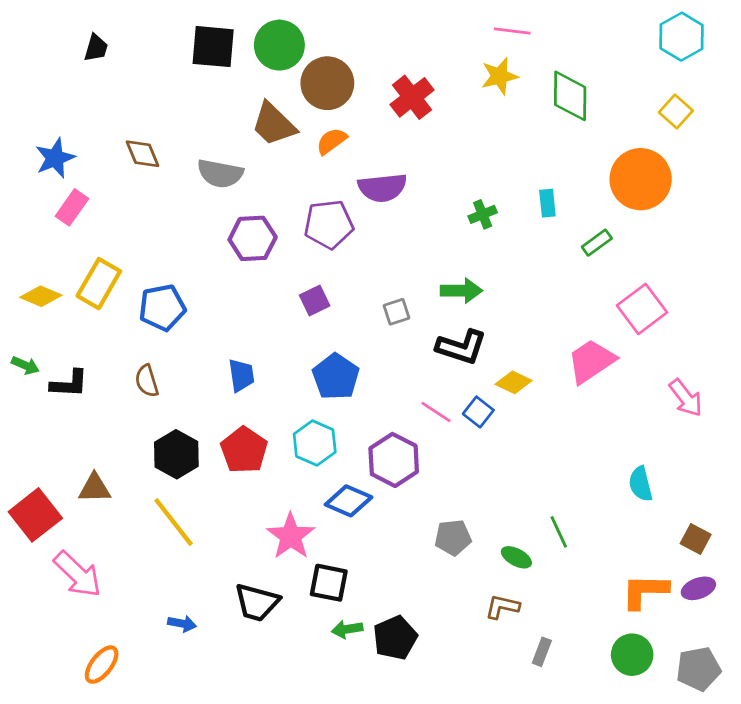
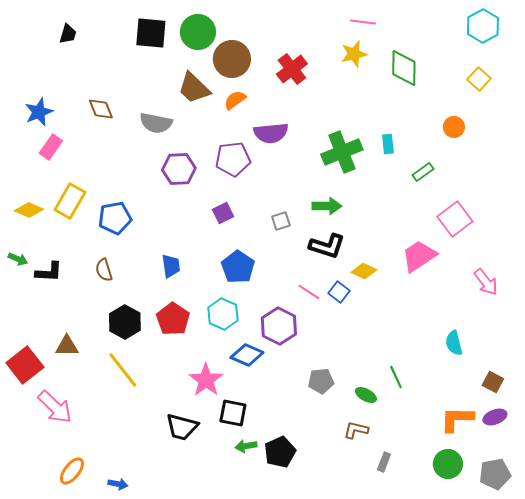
orange circle: (641, 179) -> (454, 127), size x0.5
green cross: (483, 214) -> (342, 152), size x2.0
blue arrow: (182, 624) -> (118, 484), moved

